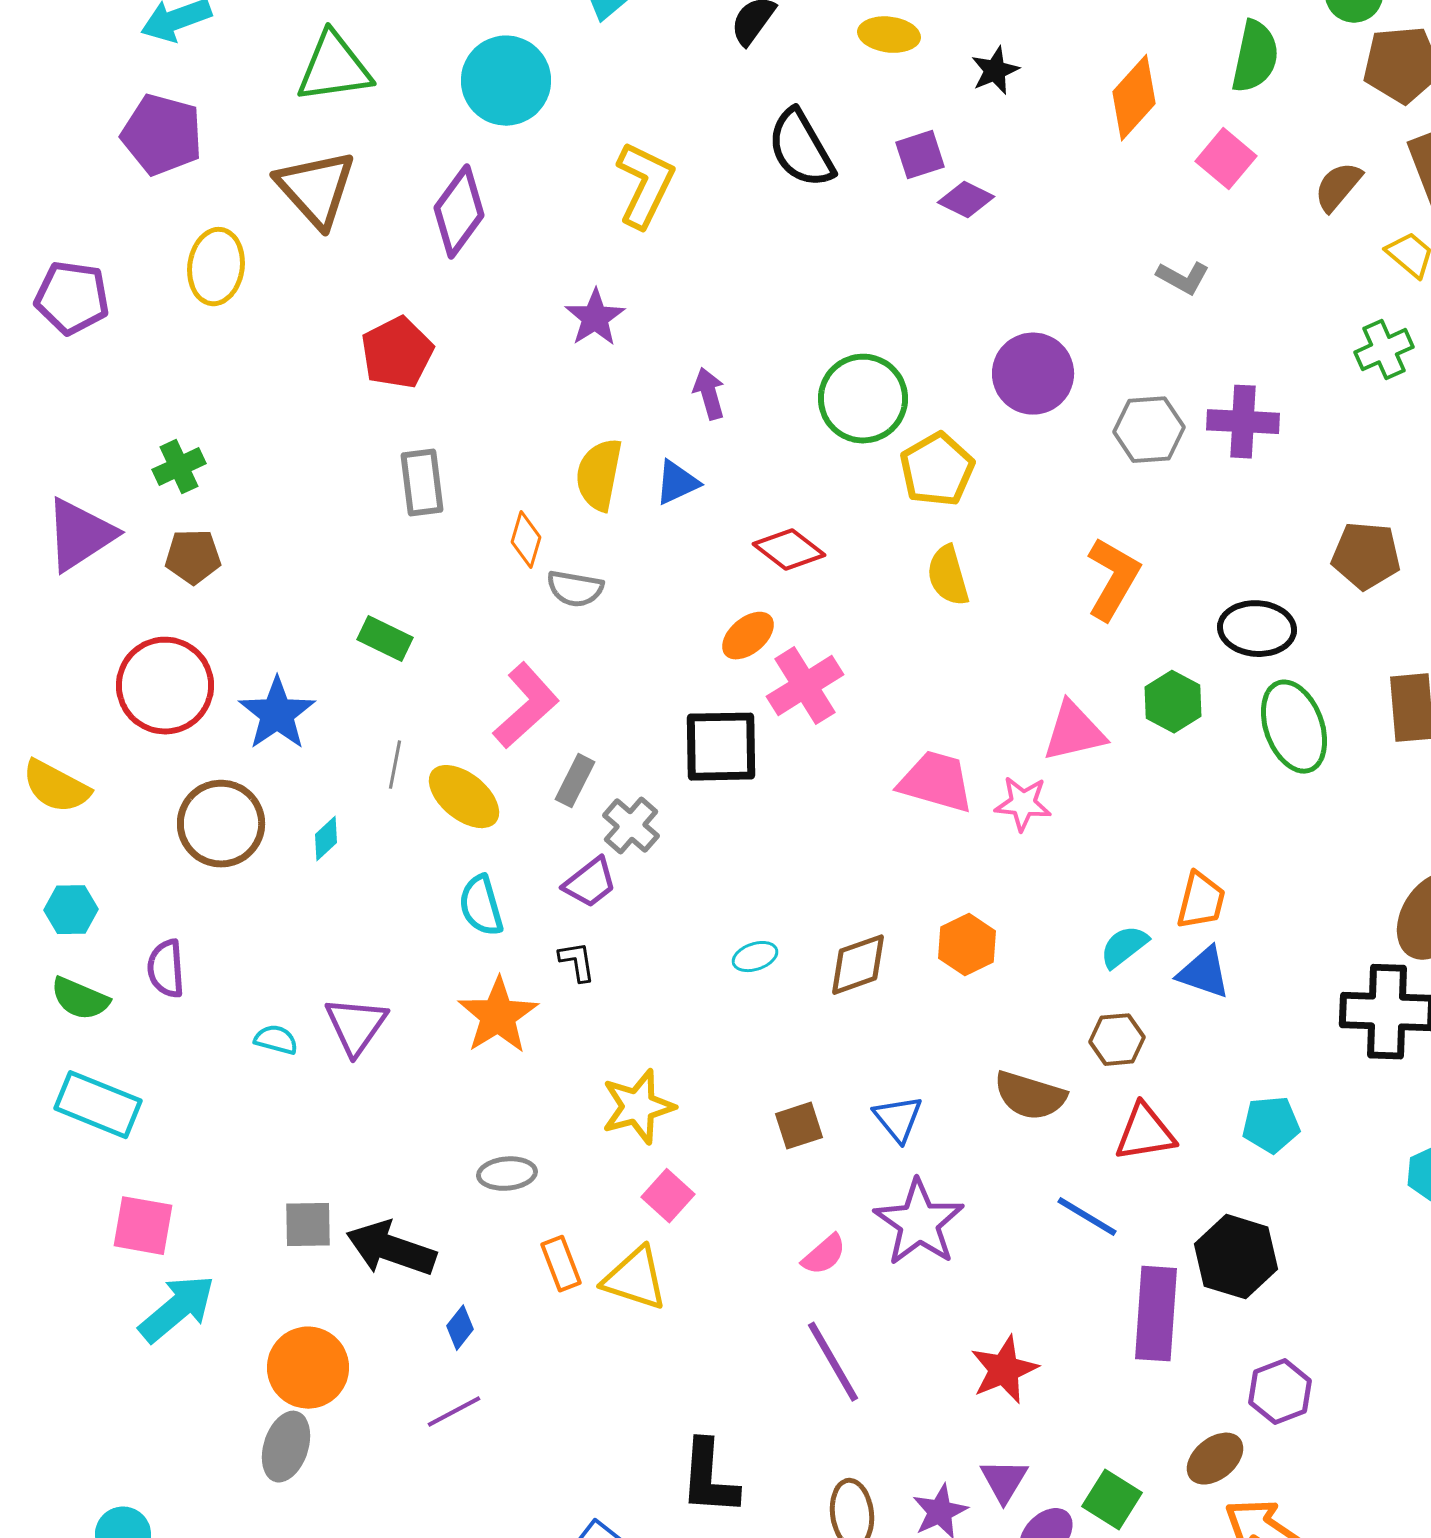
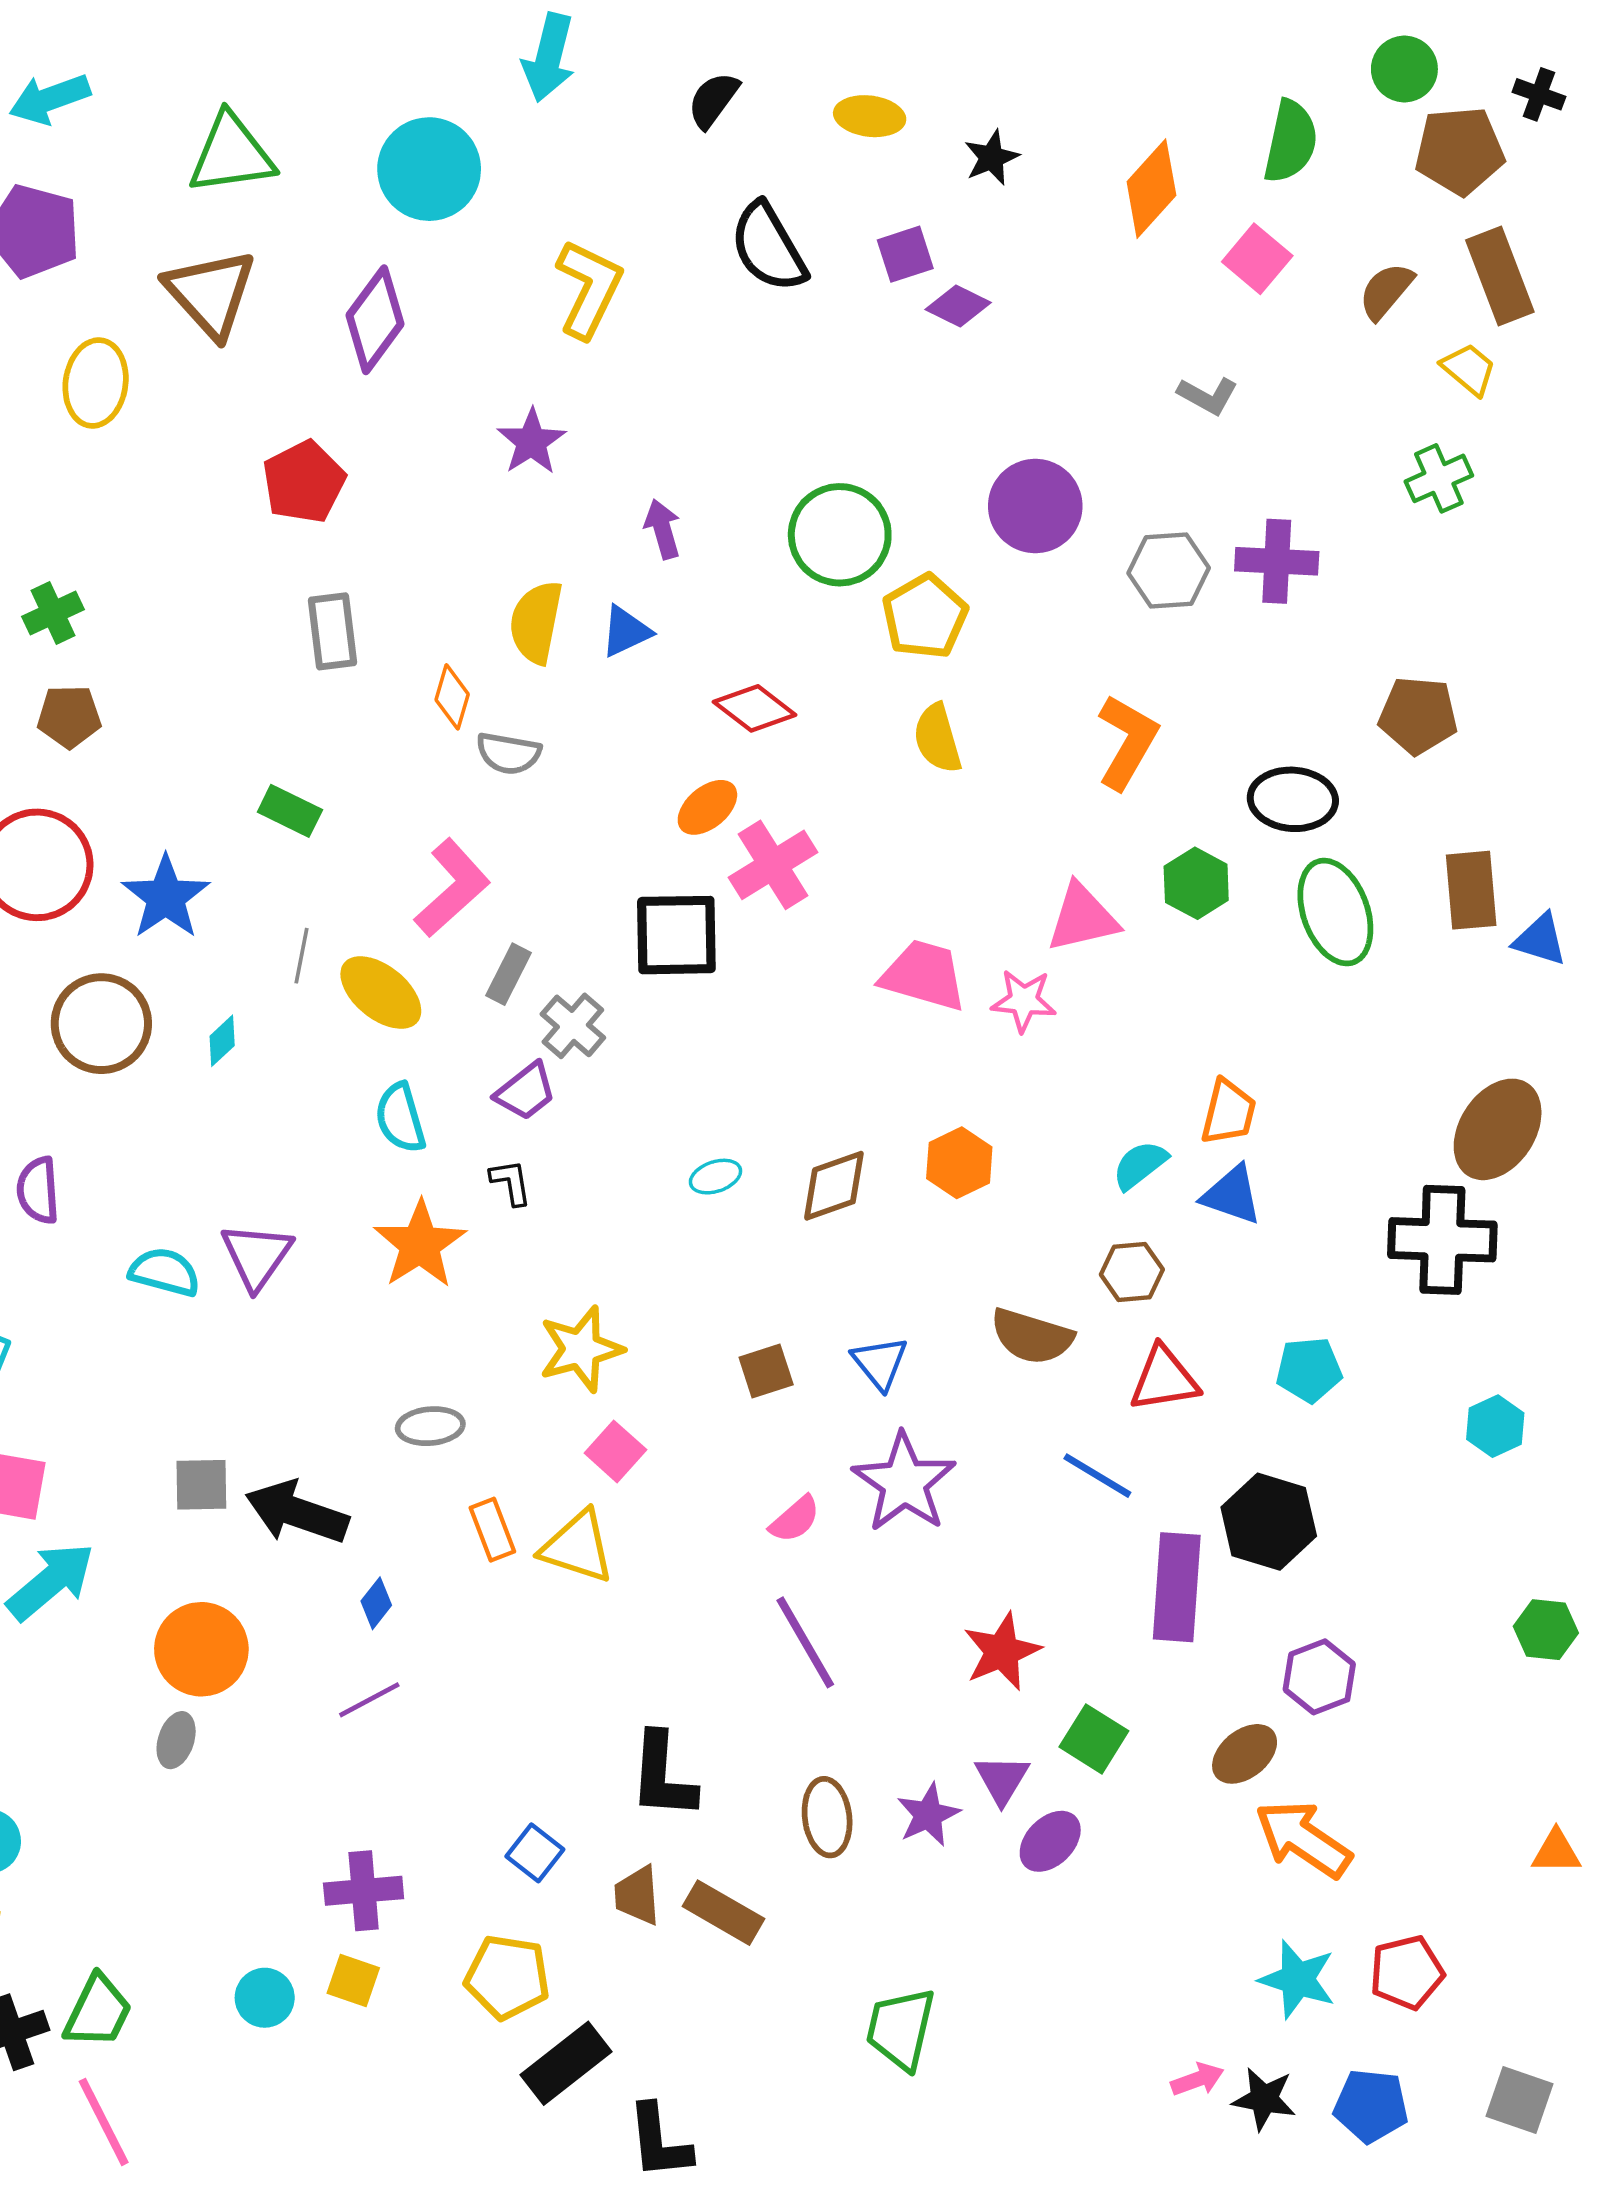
cyan semicircle: (276, 1040) -> (165, 1272), size x1.4
gray ellipse: (286, 1447) -> (176, 1740), size x0.7
green square: (1112, 1500) -> (1094, 1739), moved

